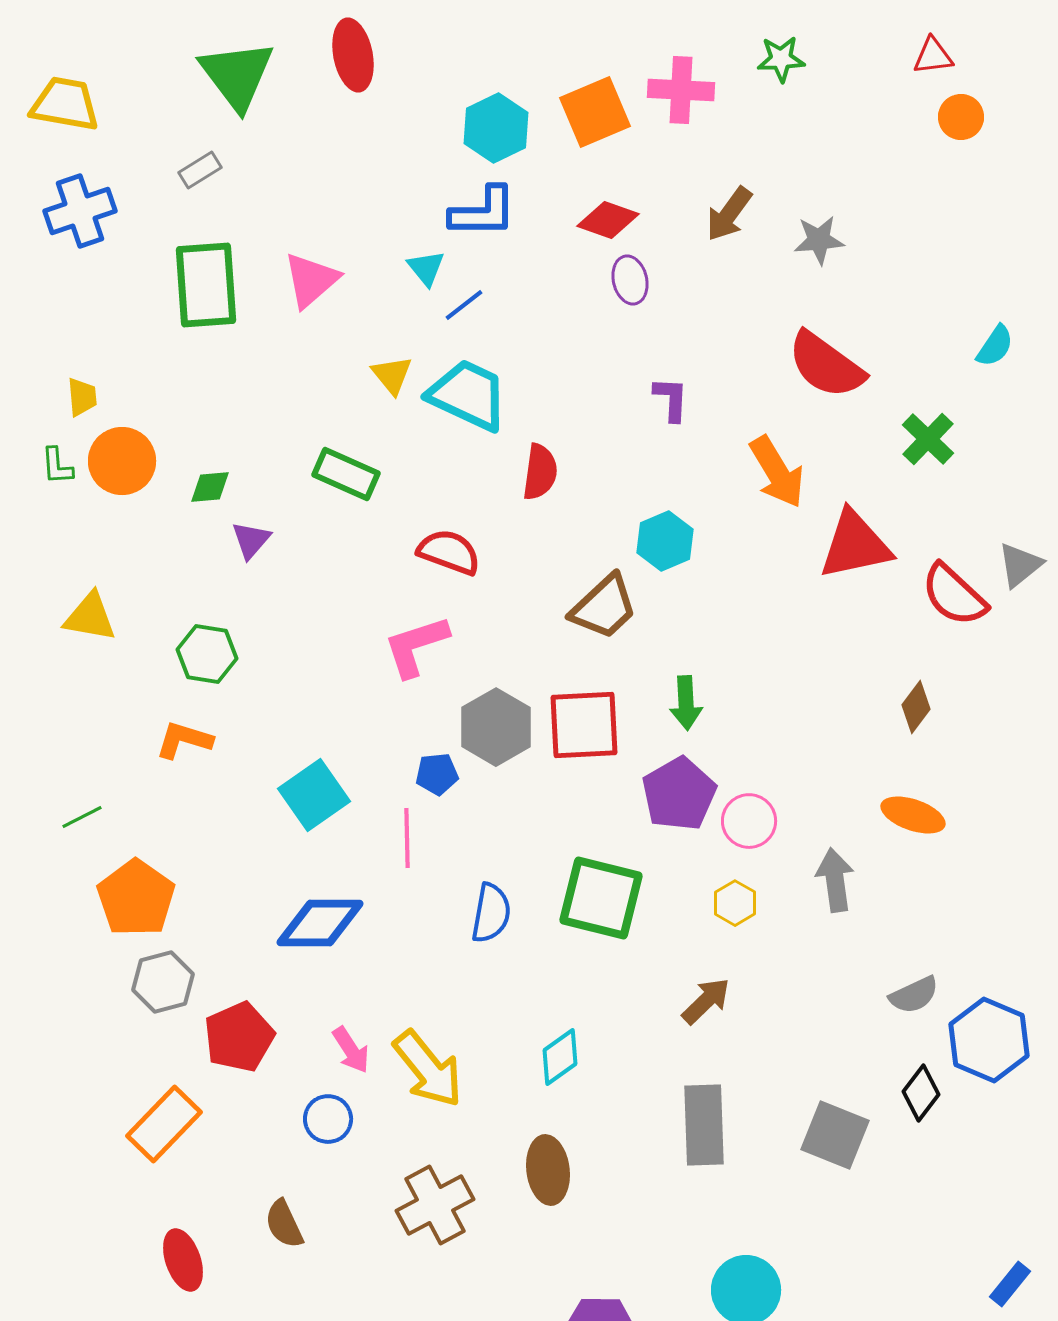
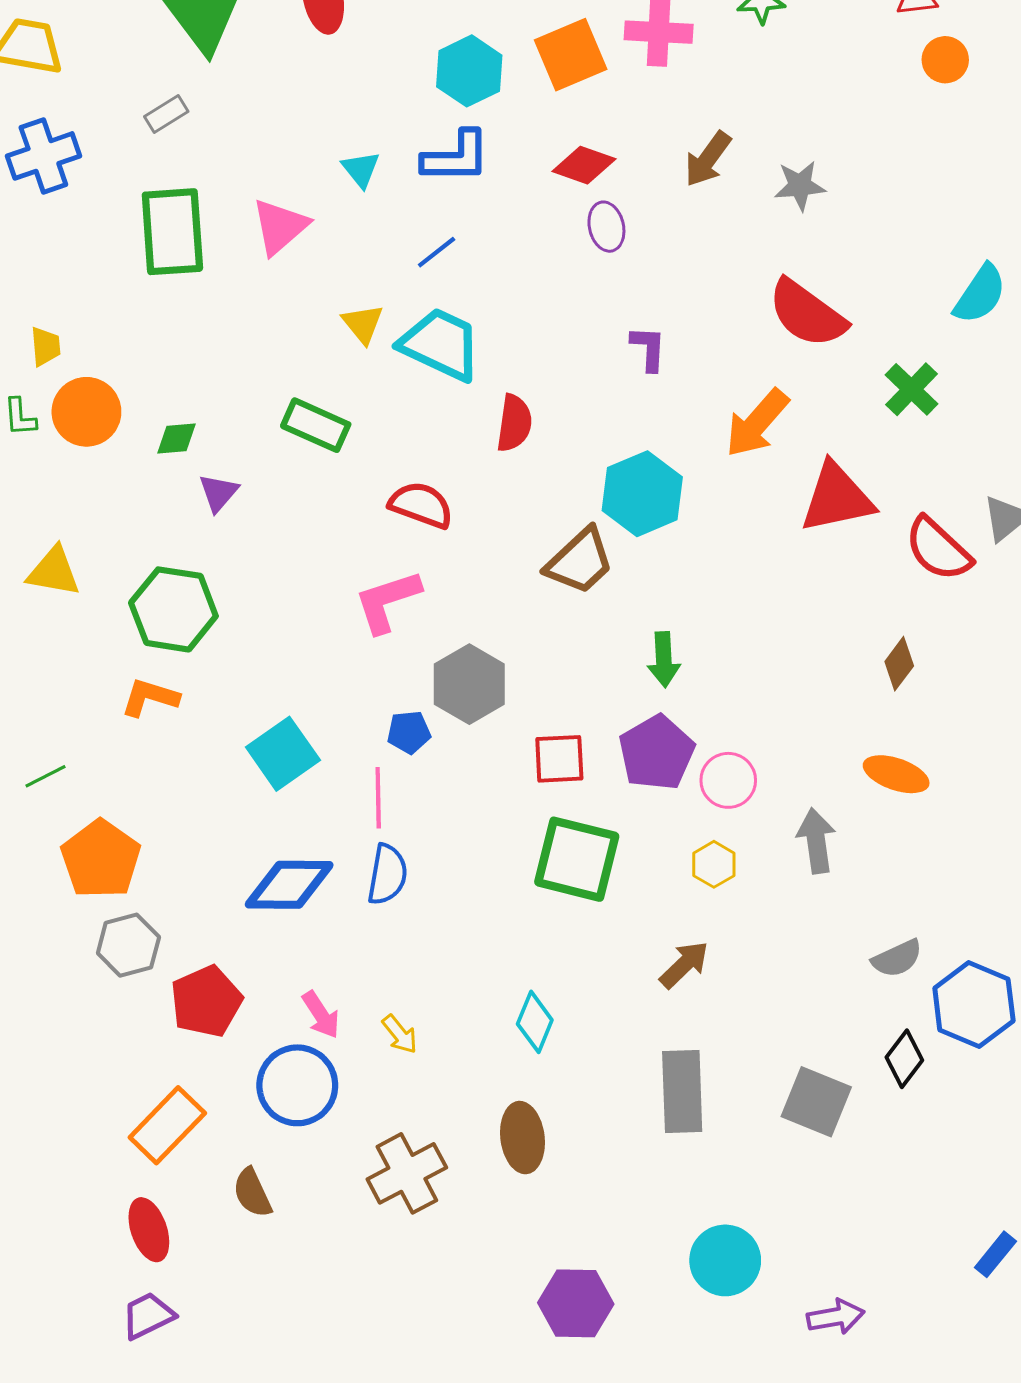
cyan triangle: (426, 268) -> (361, 169), moved
cyan semicircle: (995, 346) -> (980, 294), size x1.4
orange arrow: (777, 472) -> (757, 423), turned 72
cyan hexagon: (665, 541) -> (642, 494), size x1.4
green hexagon: (207, 654) -> (173, 609), size x1.4
red square: (584, 725) -> (559, 759), moved, size x0.7
blue semicircle: (491, 913) -> (387, 875), moved
cyan diamond: (560, 1057) -> (535, 1022), turned -32
yellow arrow: (428, 1069) -> (400, 1034), size x0.5
blue circle: (328, 1119) -> (297, 1085), size x1.6
orange rectangle: (164, 1124) -> (167, 1125), moved

